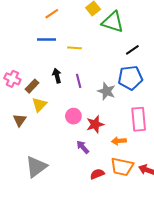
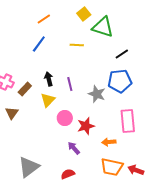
blue line: (47, 40) -> (39, 44), turned -54
yellow line: (74, 48) -> (77, 45), moved
yellow triangle: (39, 105) -> (48, 100), moved
brown triangle: (20, 120) -> (12, 113), moved
red semicircle: (97, 174) -> (68, 174), moved

